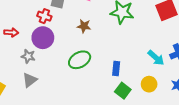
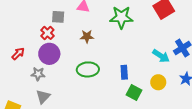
red cross: (44, 16) -> (47, 33), turned 32
red arrow: (11, 32) -> (18, 54), turned -40
green ellipse: (80, 60) -> (88, 69), turned 35

